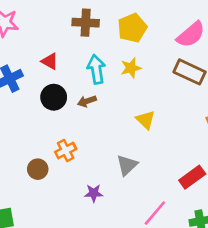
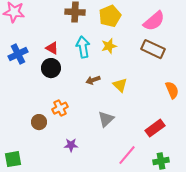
red triangle: (50, 61) -> (52, 48), moved
brown arrow: (87, 101) -> (93, 80), moved
purple star: (94, 193) -> (71, 145), moved

